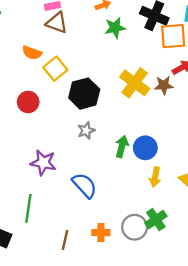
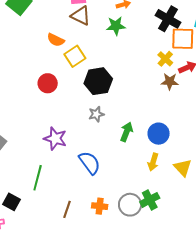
green star: (115, 28) -> (116, 26), moved
yellow cross: (135, 83) -> (165, 59), moved, size x0.6
blue circle: (145, 148) -> (159, 134), moved

